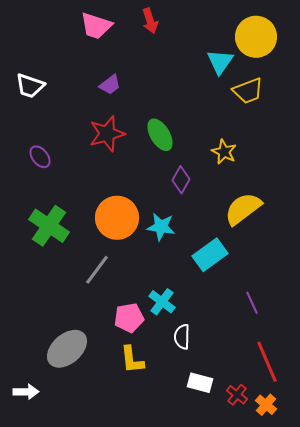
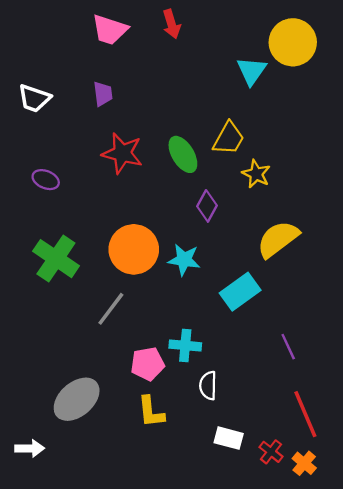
purple trapezoid: (110, 85) -> (103, 94), moved, turned -60
yellow trapezoid: (248, 91) -> (229, 138), moved, turned -40
red star: (107, 134) -> (122, 153), turned 30
purple ellipse: (40, 157) -> (46, 180), turned -30
cyan cross: (162, 302) -> (185, 345), turned -32

